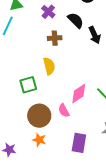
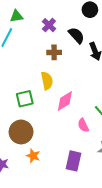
pink diamond: (79, 94) -> (65, 101), moved
pink semicircle: (64, 111) -> (83, 125), moved
brown circle: (39, 116) -> (21, 132), moved

